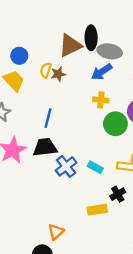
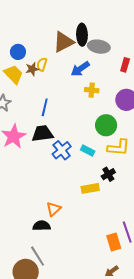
blue arrow: (102, 72) -> (80, 69), moved
brown star: (58, 74) -> (32, 69), moved
green circle: (115, 124) -> (106, 125), moved

